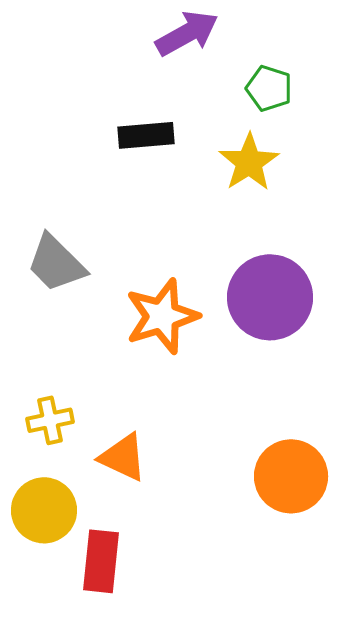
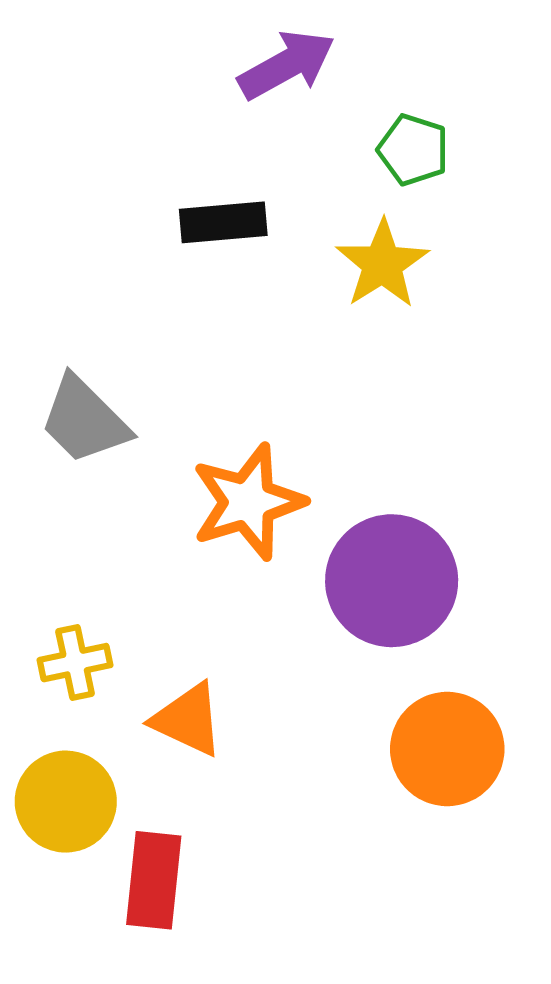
purple circle: (270, 297) -> (392, 581), moved

